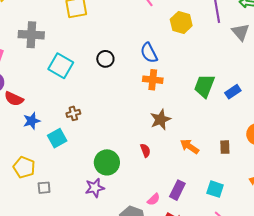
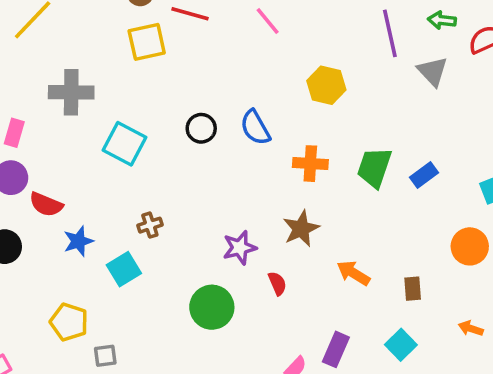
yellow hexagon: (181, 23) -> (326, 85), moved
blue semicircle: (149, 53) -> (255, 128), moved
orange cross: (153, 80) -> (310, 164), moved
brown rectangle: (225, 147) -> (413, 289), moved
purple star: (95, 188) -> (240, 248), moved
cyan square: (215, 189) -> (401, 345), turned 30

